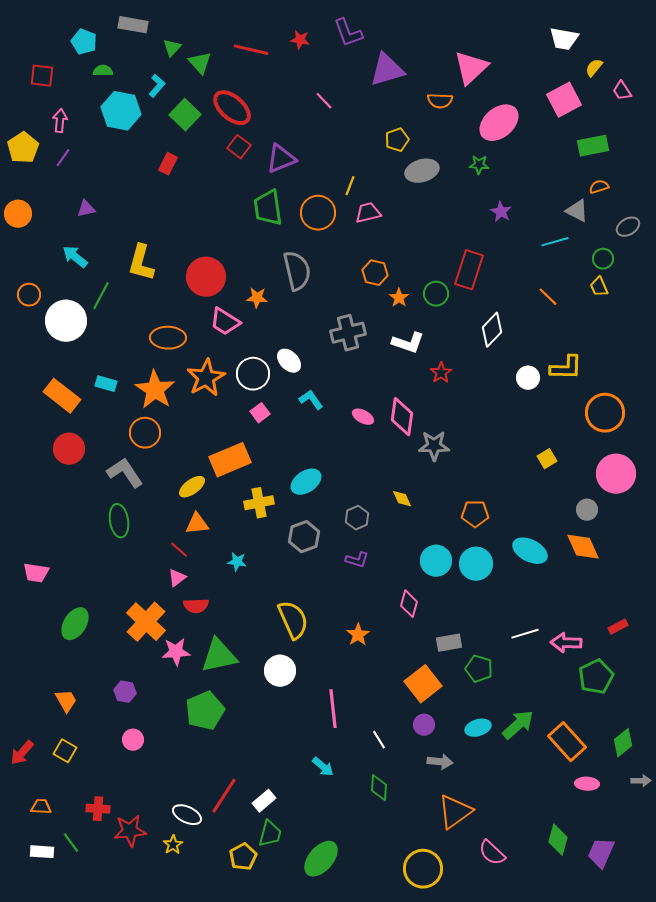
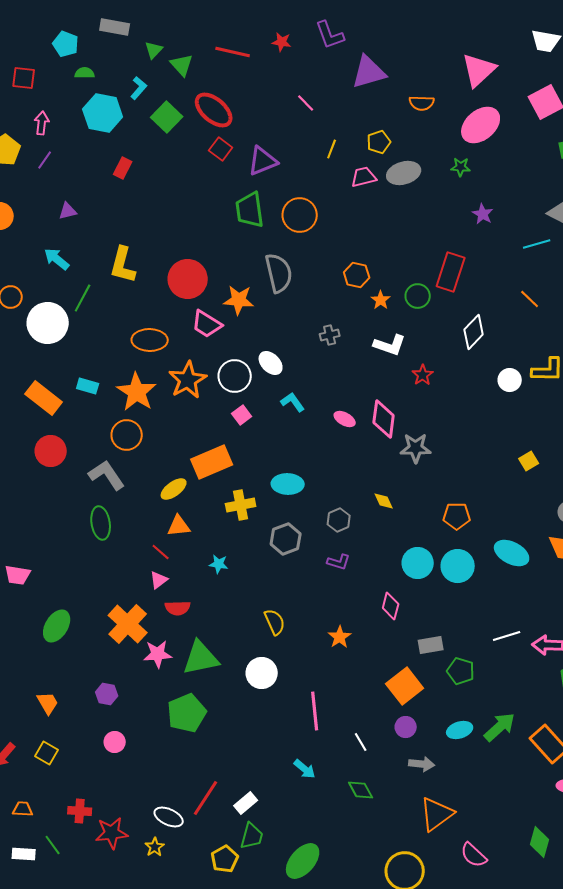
pink triangle: (471, 68) -> (479, 70), moved
red rectangle: (168, 164) -> (123, 168), moved
yellow line: (350, 186) -> (332, 149), moved
pink trapezoid: (368, 213) -> (364, 177), moved
orange star: (257, 298) -> (239, 300), size x1.4
gray cross: (348, 333) -> (330, 335), size x0.6
cyan ellipse: (306, 482) -> (288, 484), turned 36
yellow semicircle: (293, 620) -> (275, 622), size x0.7
green diamond: (379, 788) -> (361, 790), turned -32

